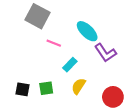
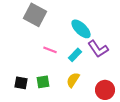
pink line: (54, 43) -> (50, 50), moved
cyan rectangle: (70, 65) -> (75, 55), moved

